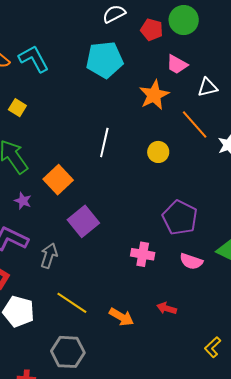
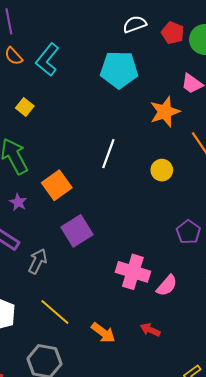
red pentagon: (152, 30) -> (173, 33), moved
cyan L-shape: (34, 59) -> (47, 60), turned -120
purple pentagon: (180, 218) -> (188, 232), moved, size x0.7
pink cross: (143, 254) -> (133, 272), size x1.4
pink semicircle: (191, 261) -> (167, 286), moved, turned -75

